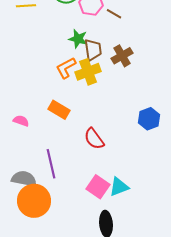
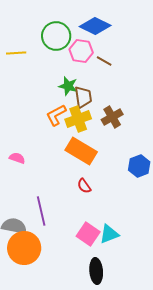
brown cross: (122, 56) -> (112, 117), moved
orange rectangle: (59, 110) -> (81, 151), moved, size x1.4
pink semicircle: (21, 121) -> (17, 158), moved
red semicircle: (94, 139) -> (84, 186), size x0.7

